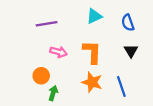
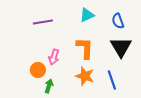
black triangle: (131, 51) -> (121, 47), size x1.6
pink arrow: (58, 52) -> (54, 57), moved, turned 91

